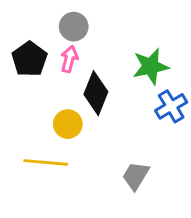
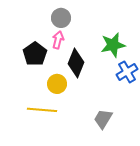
black pentagon: (29, 59) -> (35, 54), moved

